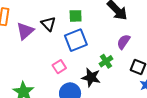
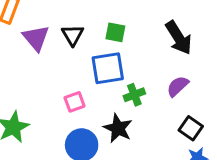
purple triangle: (25, 31) -> (36, 38), turned -42
green cross: (106, 61) -> (134, 95), moved

